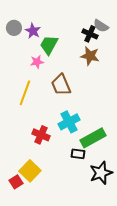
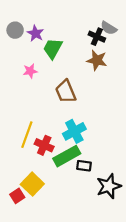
pink star: (37, 62) -> (30, 71), moved
yellow line: (25, 93) -> (27, 135), moved
green rectangle: (93, 138) -> (67, 156), moved

